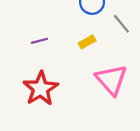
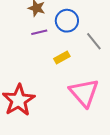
purple line: (39, 41) -> (39, 32), moved

